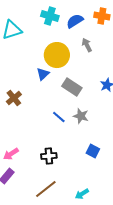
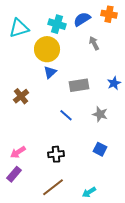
cyan cross: (50, 16) -> (57, 24), moved
yellow circle: (57, 55) -> (47, 49), moved
gray rectangle: (72, 87) -> (79, 85), turned -42
gray star: (81, 116) -> (100, 114), moved

